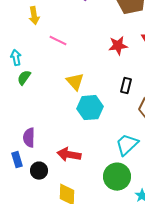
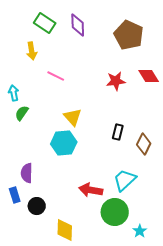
black rectangle: (126, 86) -> (118, 132), moved
cyan hexagon: (90, 108) -> (64, 143), moved
red arrow: (69, 155) -> (91, 190), moved

